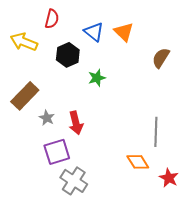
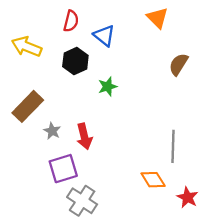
red semicircle: (52, 19) -> (71, 21), moved
orange triangle: (124, 32) -> (157, 18), moved

